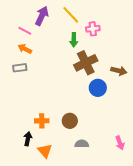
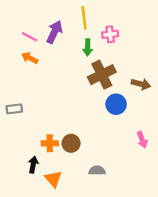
yellow line: (71, 15) -> (84, 18), turned 36
purple arrow: (42, 16) -> (54, 32), moved
gray rectangle: (20, 68) -> (14, 109), moved
brown circle: (70, 121) -> (71, 143), moved
pink arrow: (120, 143) -> (142, 140), moved

